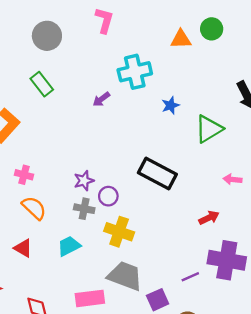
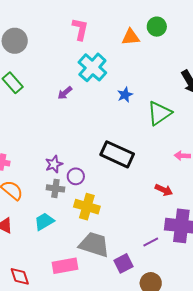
pink L-shape: (104, 20) -> (80, 29), moved
cyan cross: (135, 72) -> (92, 67), turned -32
red arrow: (209, 218) -> (164, 190), turned 54

